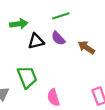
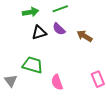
green arrow: (19, 24) -> (30, 12), moved
green trapezoid: (27, 77) -> (33, 65), turned -50

